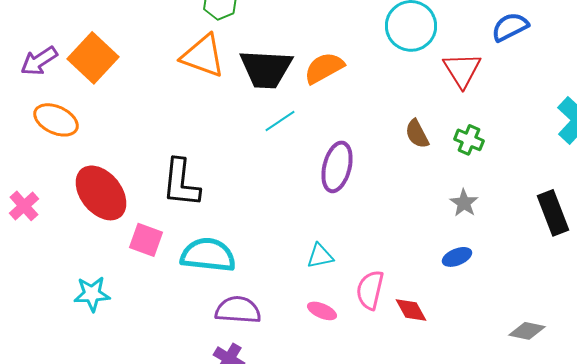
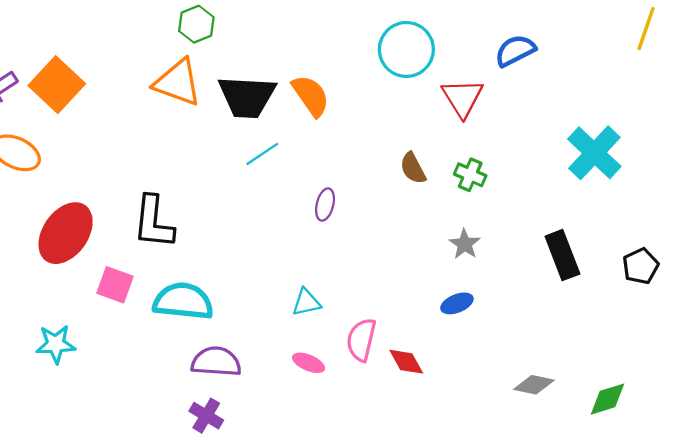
orange semicircle: (324, 68) -> (311, 96), turned 84
purple ellipse: (337, 167) -> (325, 204), size x0.6
red ellipse: (101, 193) -> (66, 233), turned 74

